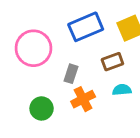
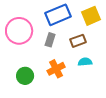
gray rectangle: (71, 74) -> (50, 40), moved

